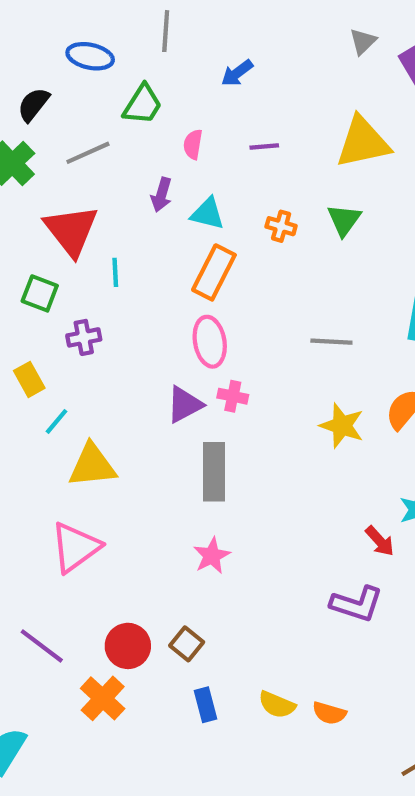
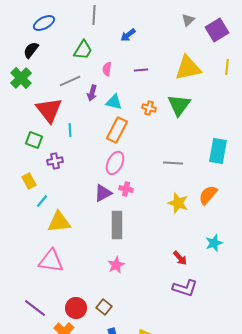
blue ellipse: (90, 56) -> (44, 23), moved, turned -40
gray line: (88, 153) -> (70, 81), moved
green triangle: (344, 220) -> (179, 105), size x1.4
pink ellipse: (210, 342) -> (115, 163), turned 35
red arrow: (380, 541) -> (180, 258), moved
pink triangle: (75, 547) -> (51, 261), turned 44

